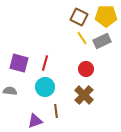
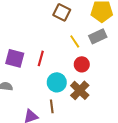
brown square: (79, 17) -> (62, 12), moved
yellow line: (82, 38) -> (75, 41), moved
cyan circle: (45, 87) -> (57, 82), moved

